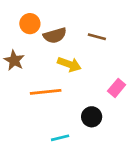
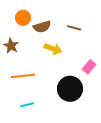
orange line: (46, 92) -> (23, 76), moved
black circle: (92, 117) -> (70, 89), size x1.6
cyan line: (60, 138) -> (27, 105), moved

